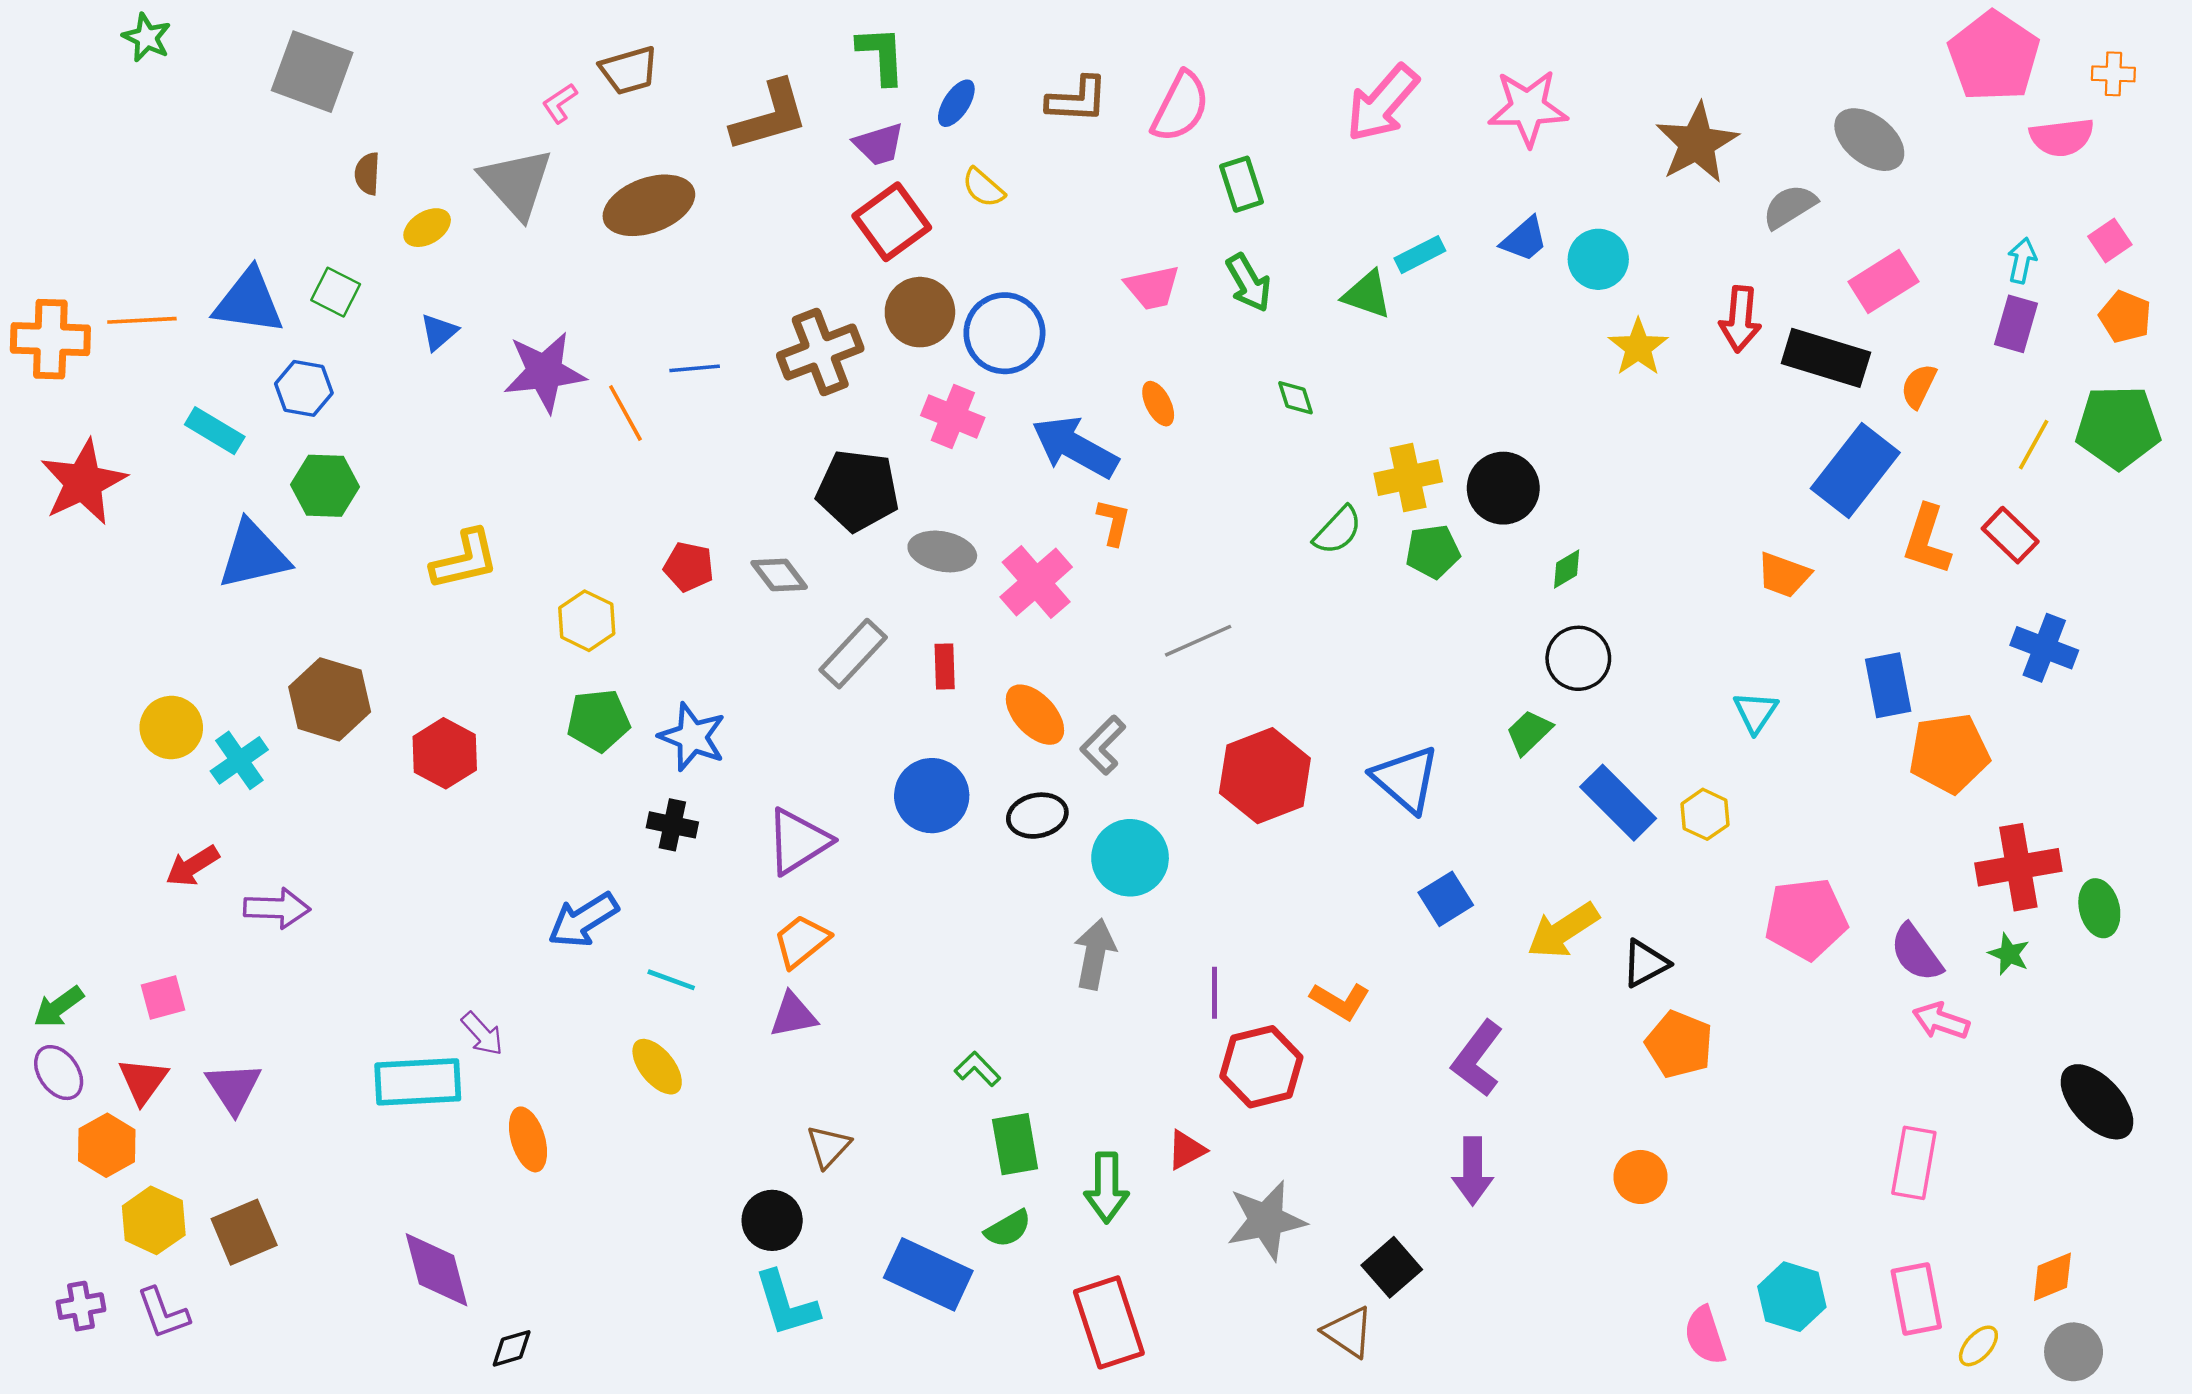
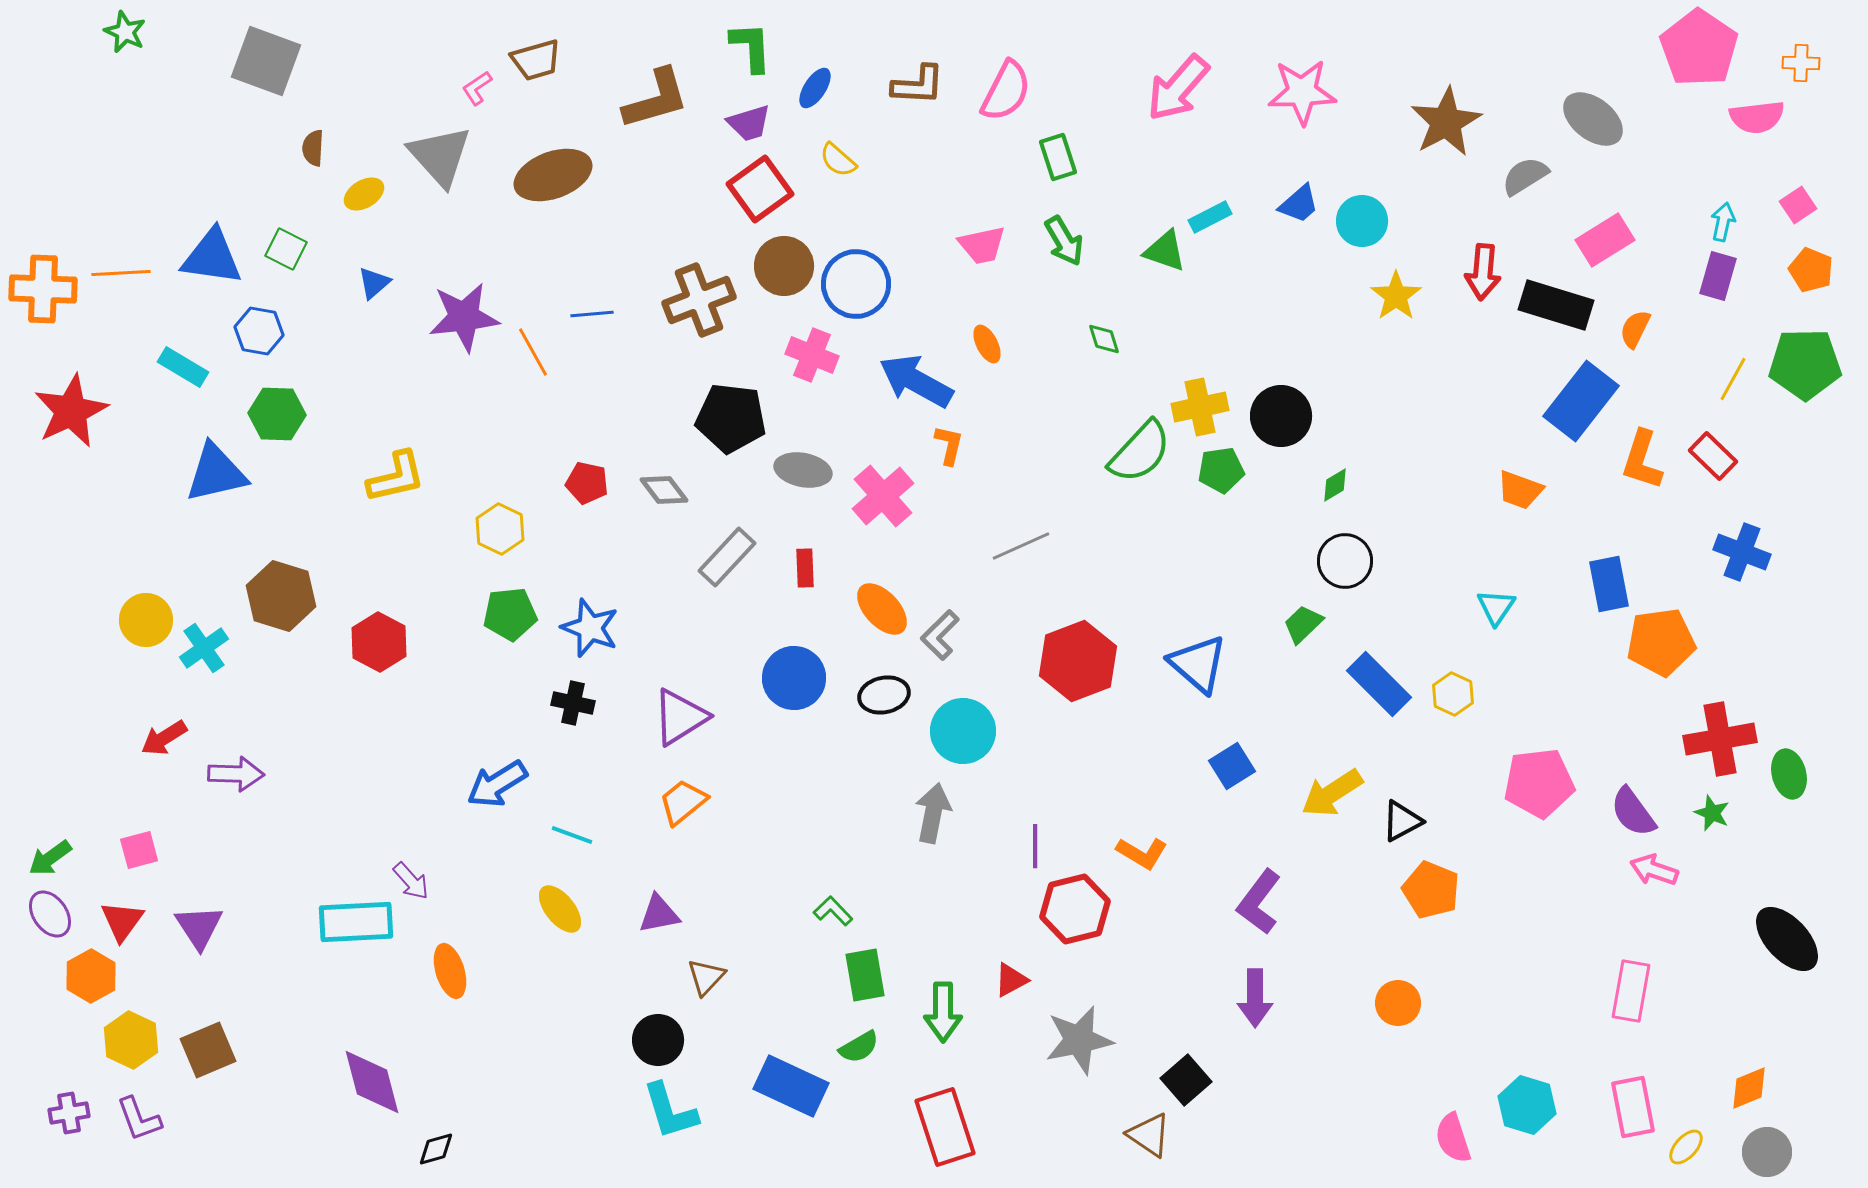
green semicircle: (1338, 530) -> (1140, 452), size x1.5
purple triangle: (793, 1015) -> (659, 914), moved

